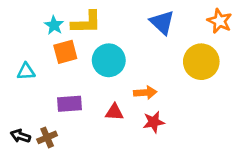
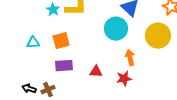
orange square: (65, 52) -> (61, 41), moved
cyan circle: (109, 60) -> (116, 29), moved
orange arrow: (145, 93) -> (130, 58), moved, turned -98

